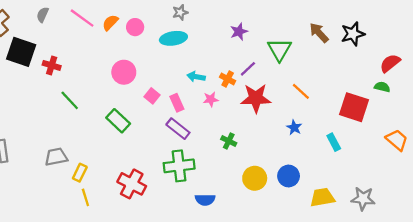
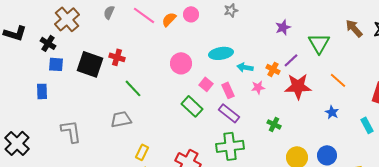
pink circle: (135, 27) -> (191, 14), moved
cyan ellipse: (173, 38) -> (221, 53), moved
black square: (21, 52) -> (90, 64), moved
green rectangle: (118, 121) -> (192, 106), moved
gray trapezoid: (56, 157) -> (121, 119), moved

